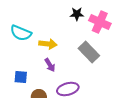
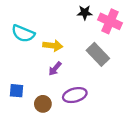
purple arrow: (50, 65) -> (55, 69), turned 72
blue square: (21, 77) -> (16, 91), moved

